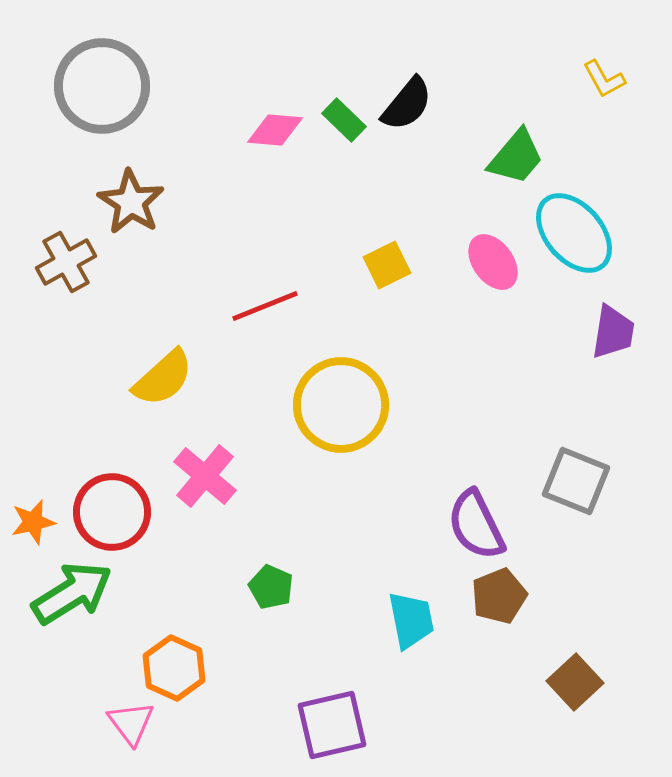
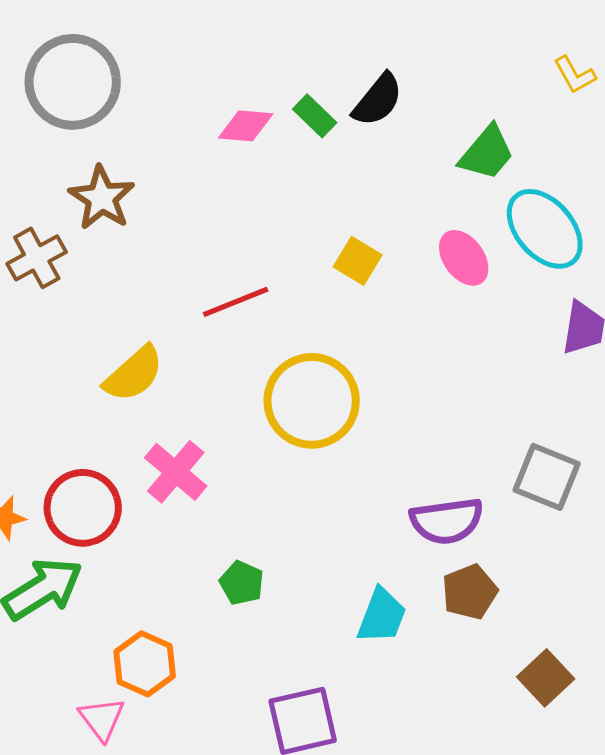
yellow square: (387, 265) -> (358, 261), turned -33
purple semicircle: (476, 525) -> (447, 521), turned -72
cyan trapezoid: (411, 620) -> (382, 616), turned 32

